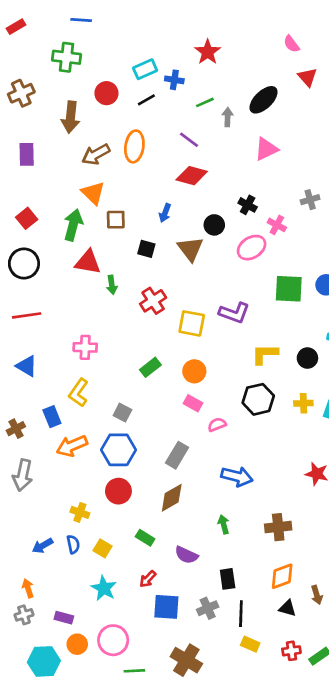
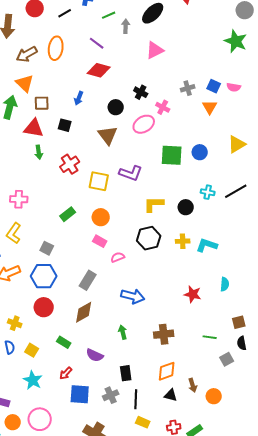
brown triangle: (190, 249) -> (108, 135), moved
red triangle: (88, 262) -> (34, 128), moved

